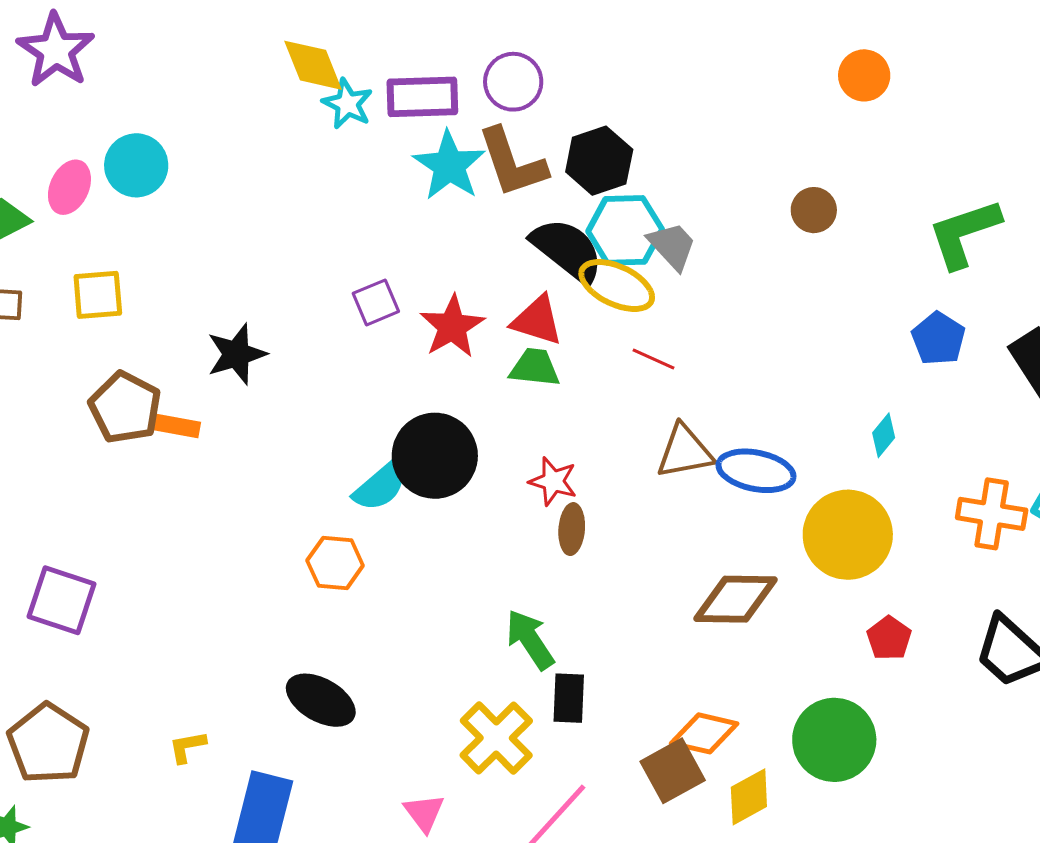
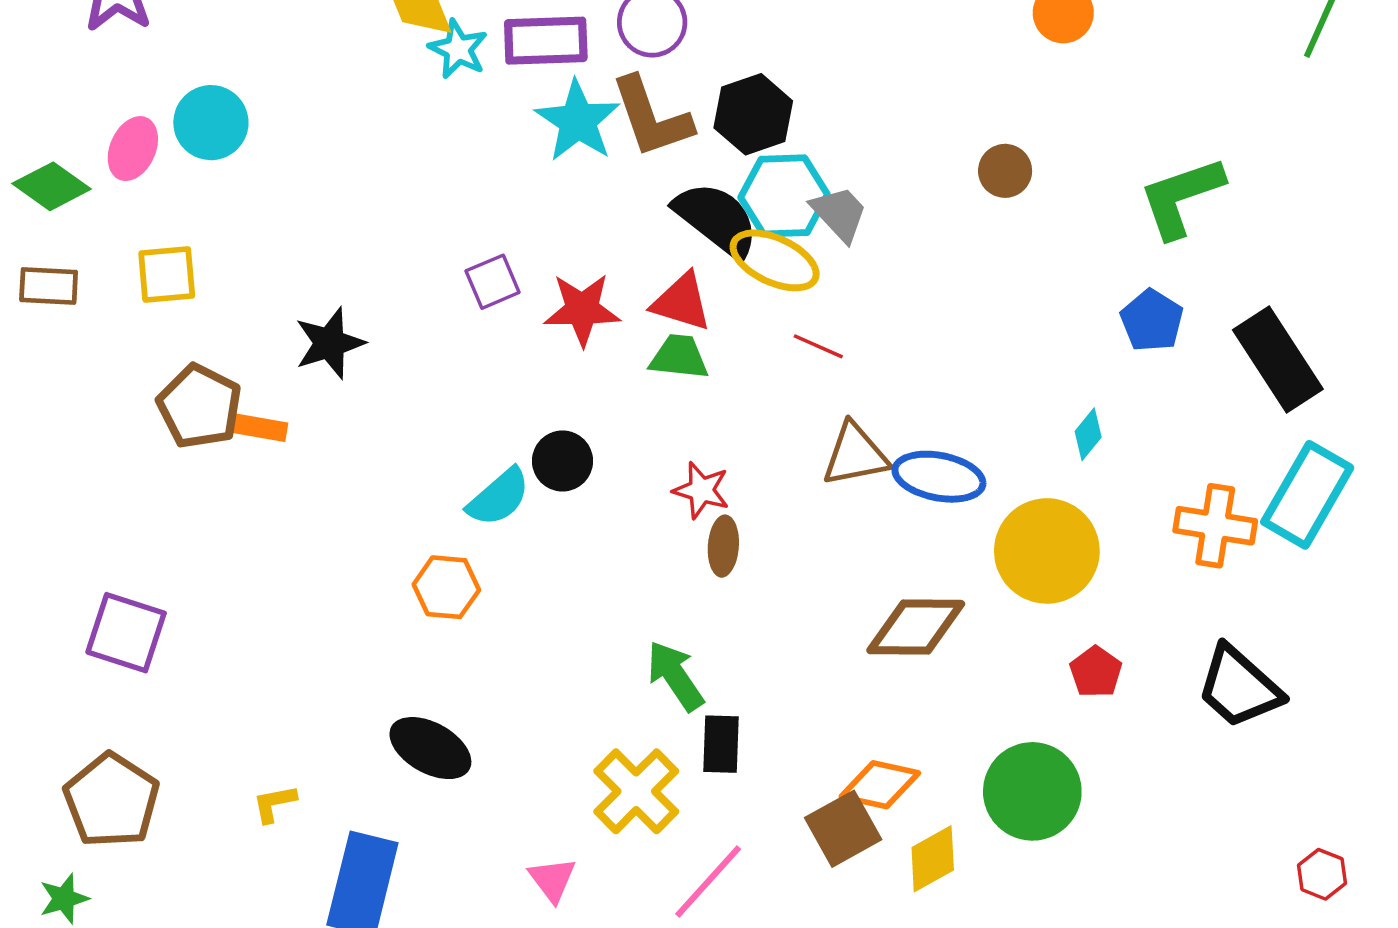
red star: (452, 327) -> (582, 309), turned 30
black circle: (435, 456) -> (563, 461), size x0.6

